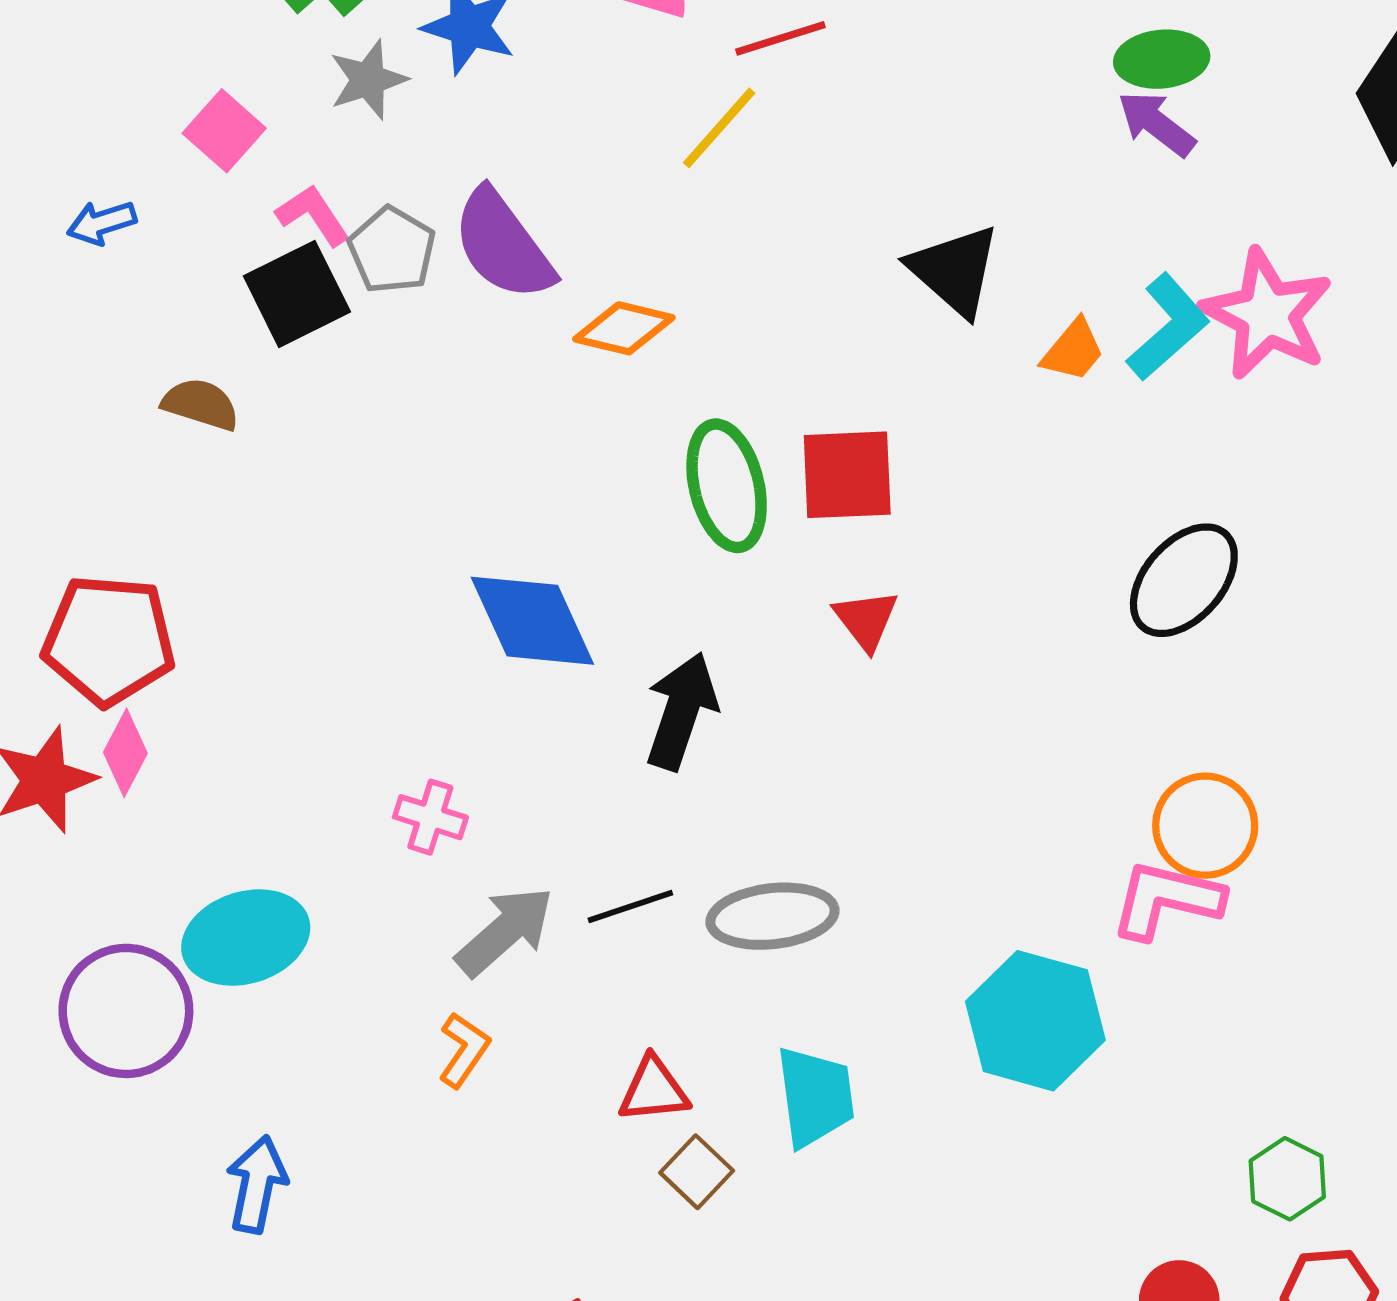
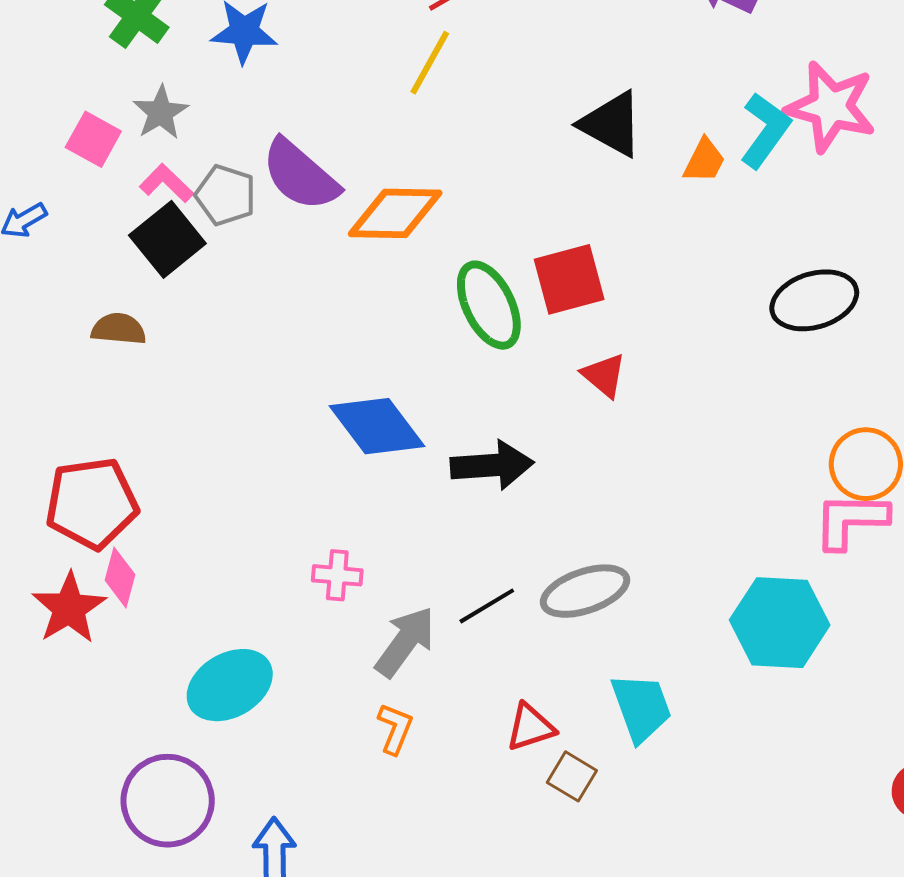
gray star: (368, 80) -> (161, 113), moved
orange diamond: (624, 328) -> (395, 213), size x1.4
black ellipse: (1184, 580) -> (814, 300), turned 44
black arrow: (681, 711) -> (492, 465), turned 80
purple circle: (126, 1011) -> (168, 801), moved

